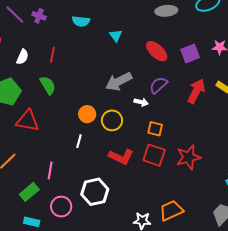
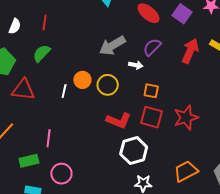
purple square: (190, 53) -> (182, 14), turned -30
green semicircle: (48, 85) -> (42, 53), turned -102
white line: (79, 141) -> (64, 91), moved
green rectangle: (29, 192) -> (29, 161), turned 30
white hexagon: (95, 192) -> (134, 150), moved
orange trapezoid: (171, 210) -> (186, 171), moved

